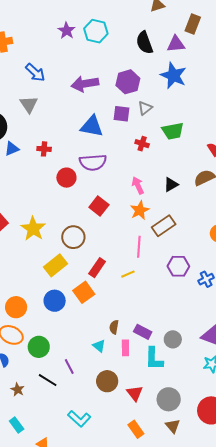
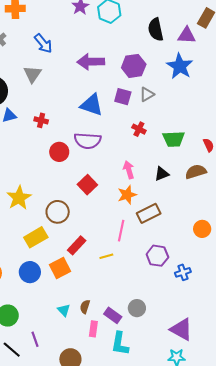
green trapezoid: (173, 131) -> (174, 139), moved
gray circle: (173, 339) -> (137, 308), moved
cyan triangle: (99, 346) -> (64, 310), moved

